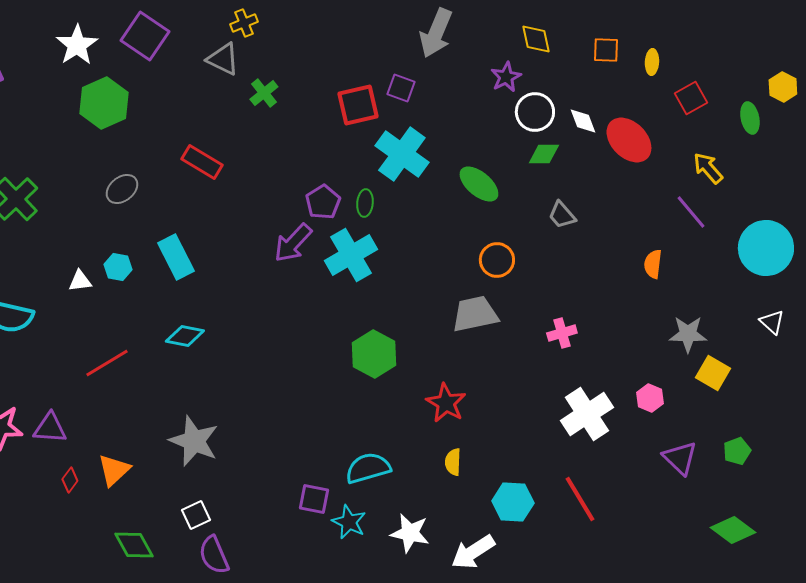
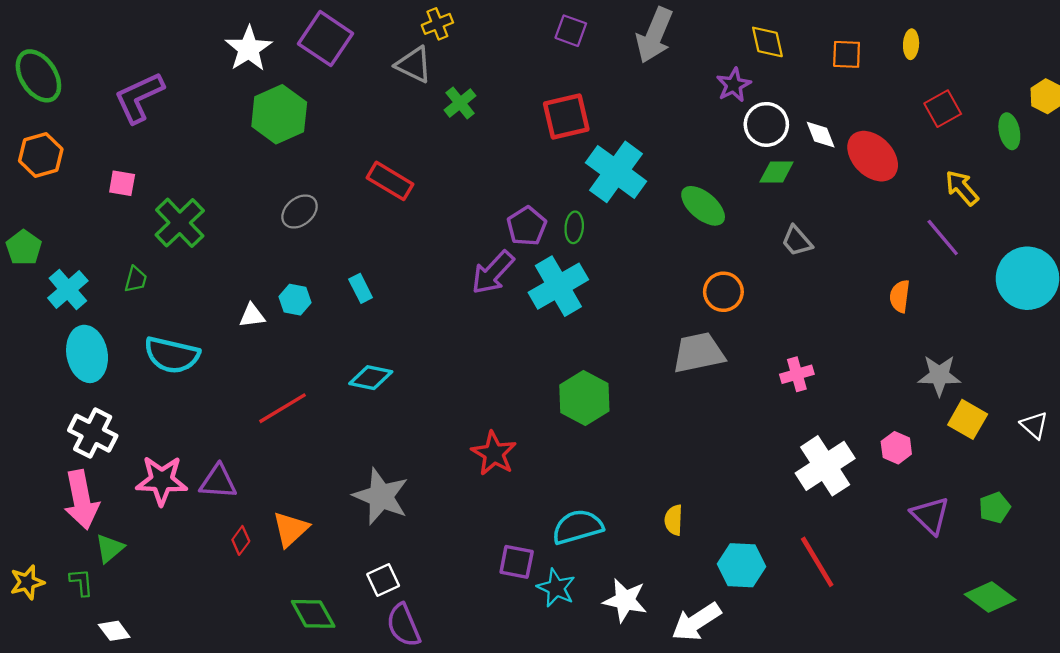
yellow ellipse: (652, 62) -> (911, 44), moved
purple square: (401, 88) -> (571, 31), moved
cyan rectangle: (176, 257) -> (361, 288), size x0.6
white triangle: (772, 322) -> (1034, 425), moved
red star: (446, 403) -> (494, 453), moved

